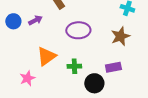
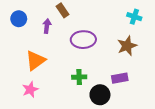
purple arrow: (35, 20) -> (47, 26), moved, turned -56
blue circle: (13, 21) -> (19, 19), moved
orange triangle: (46, 56) -> (35, 60), moved

